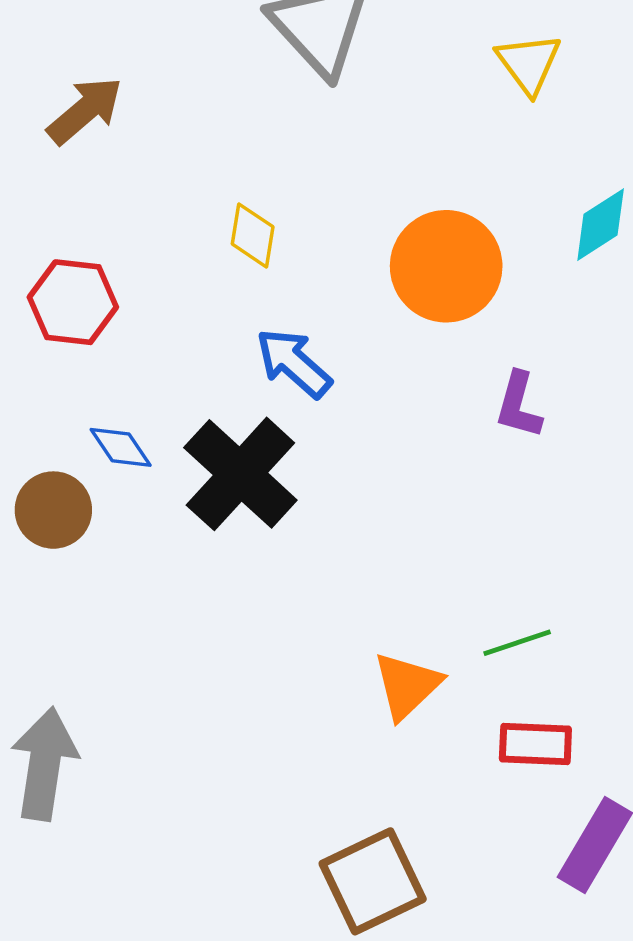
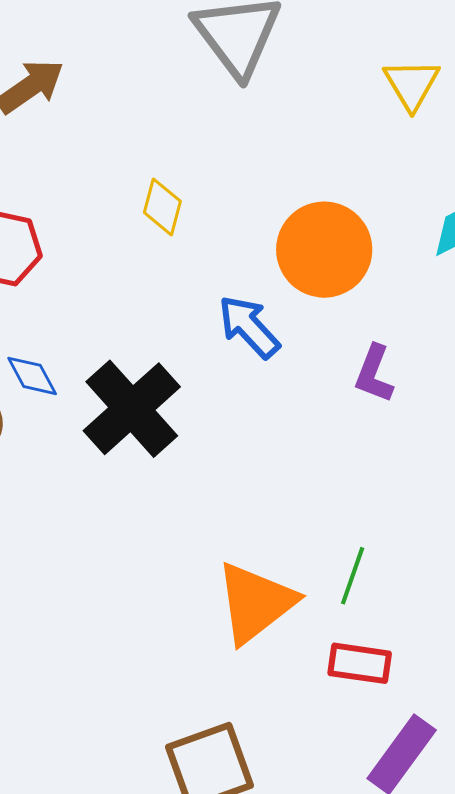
blue arrow: (294, 363) -> (249, 327), moved
green line: (517, 643) -> (353, 576), turned -58
orange triangle: (407, 686) -> (255, 603), size x1.4

